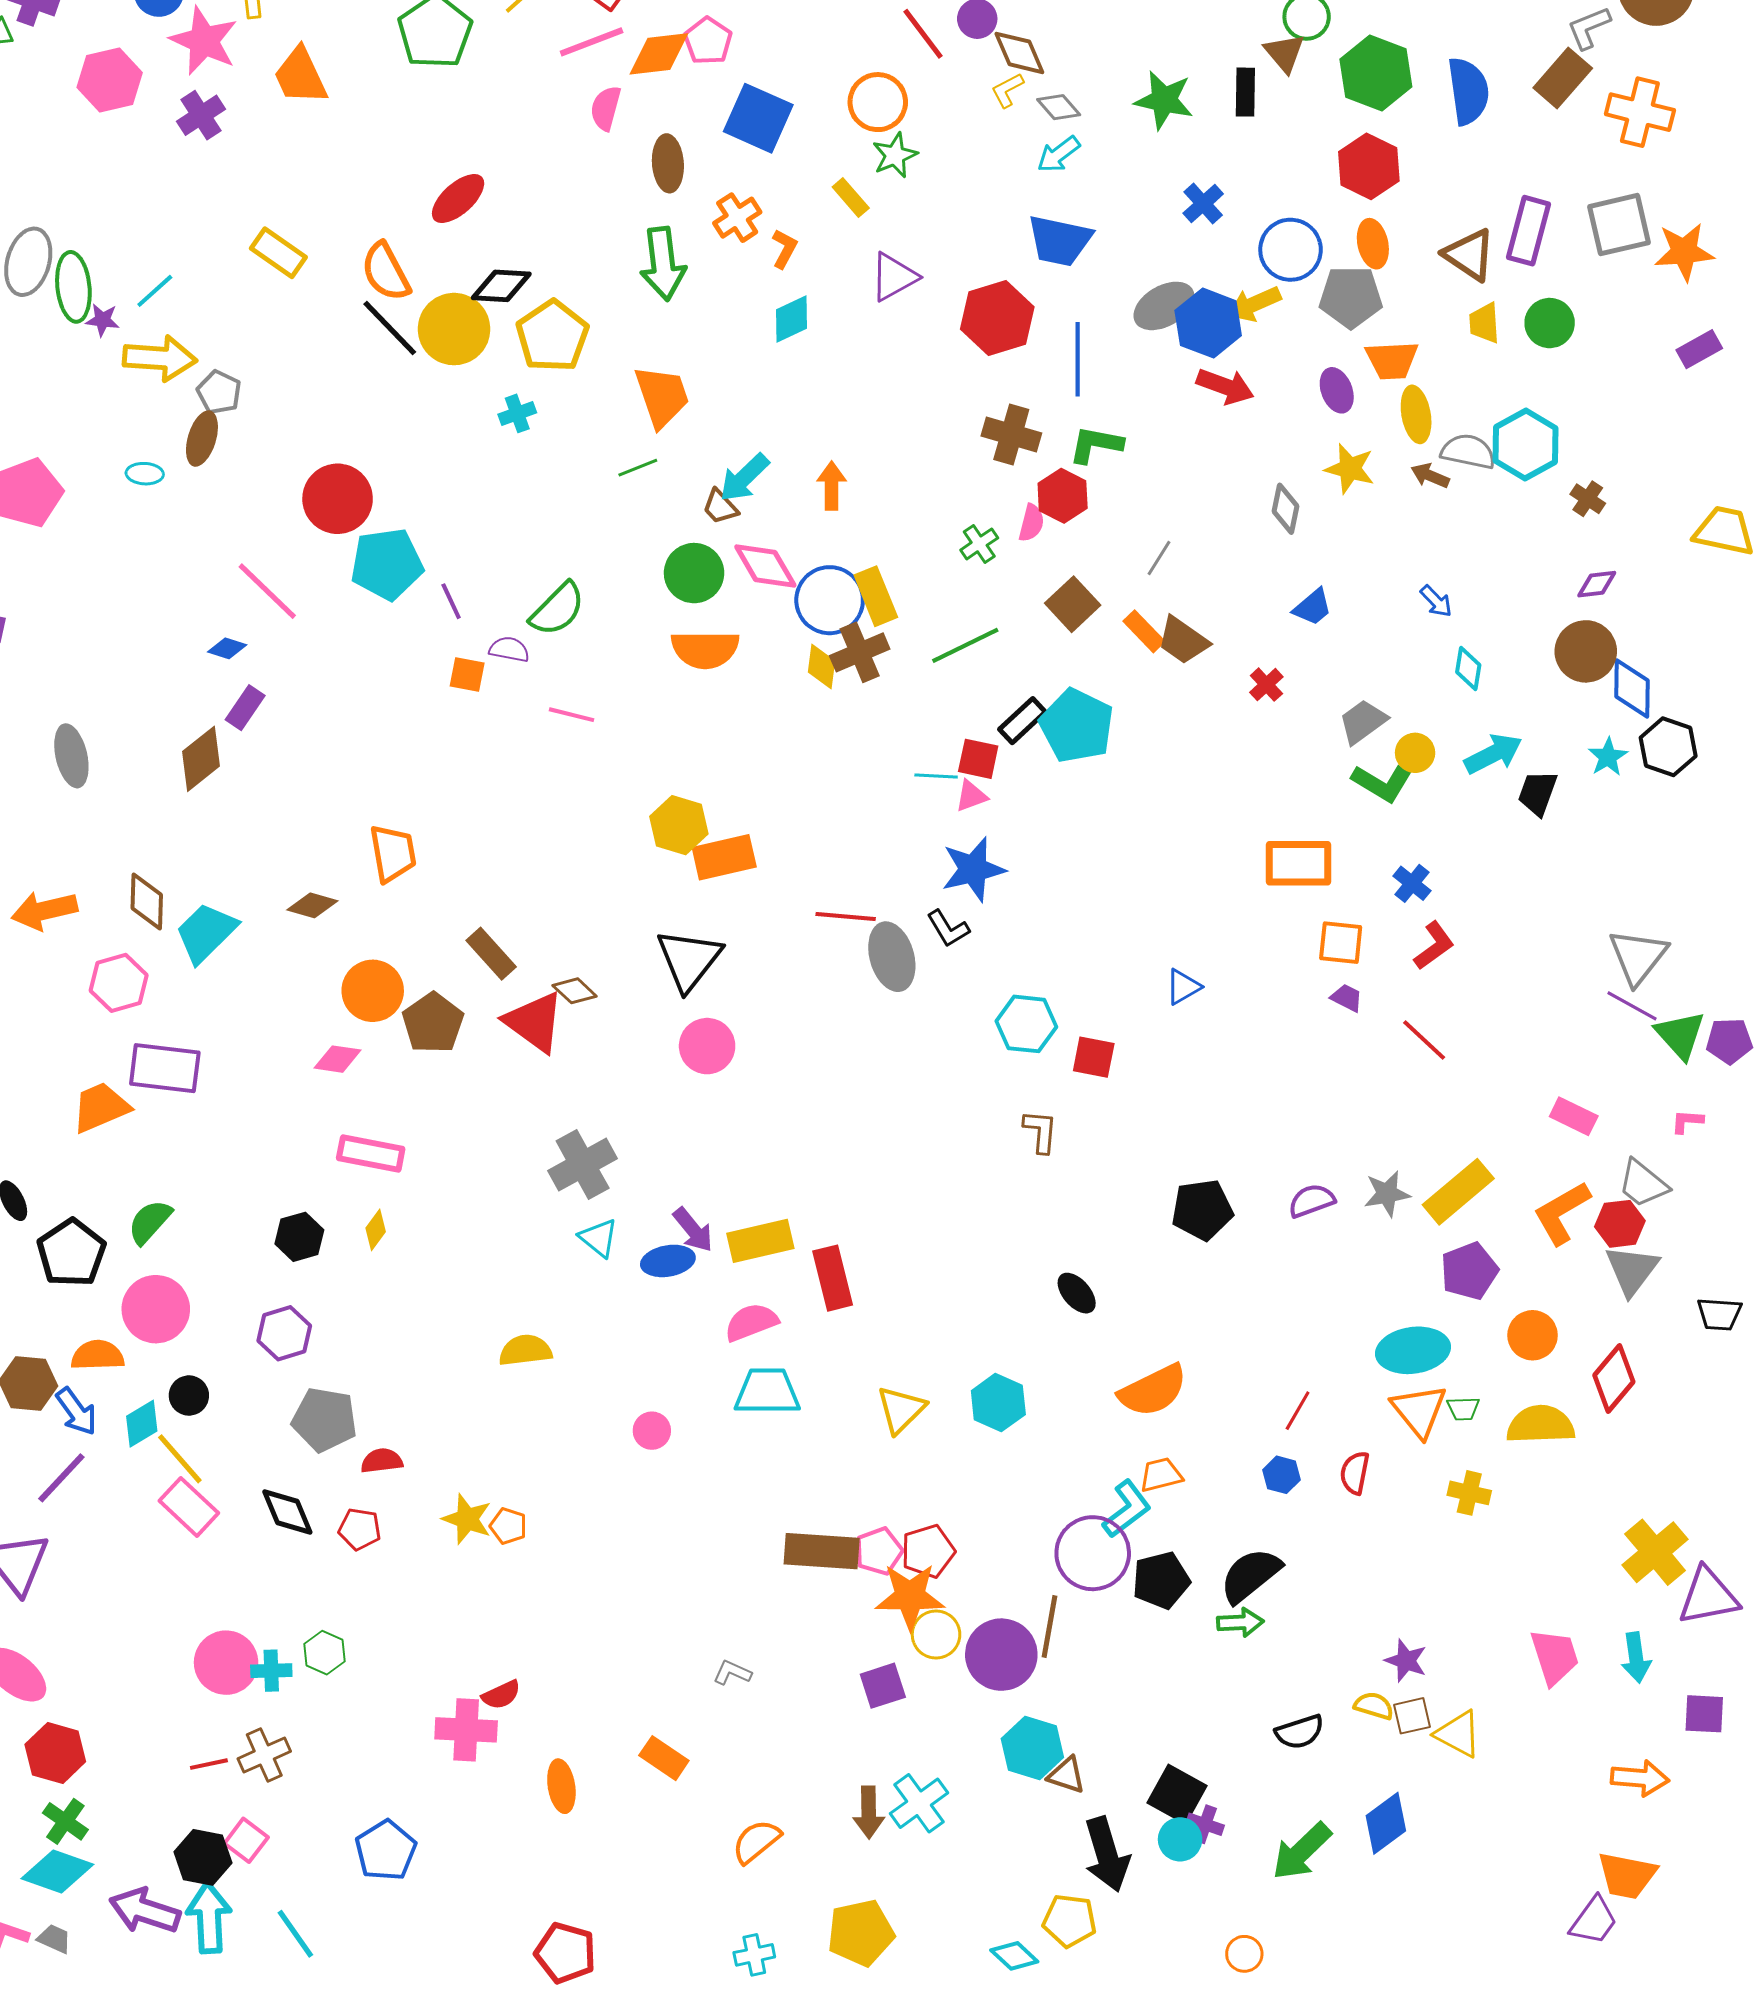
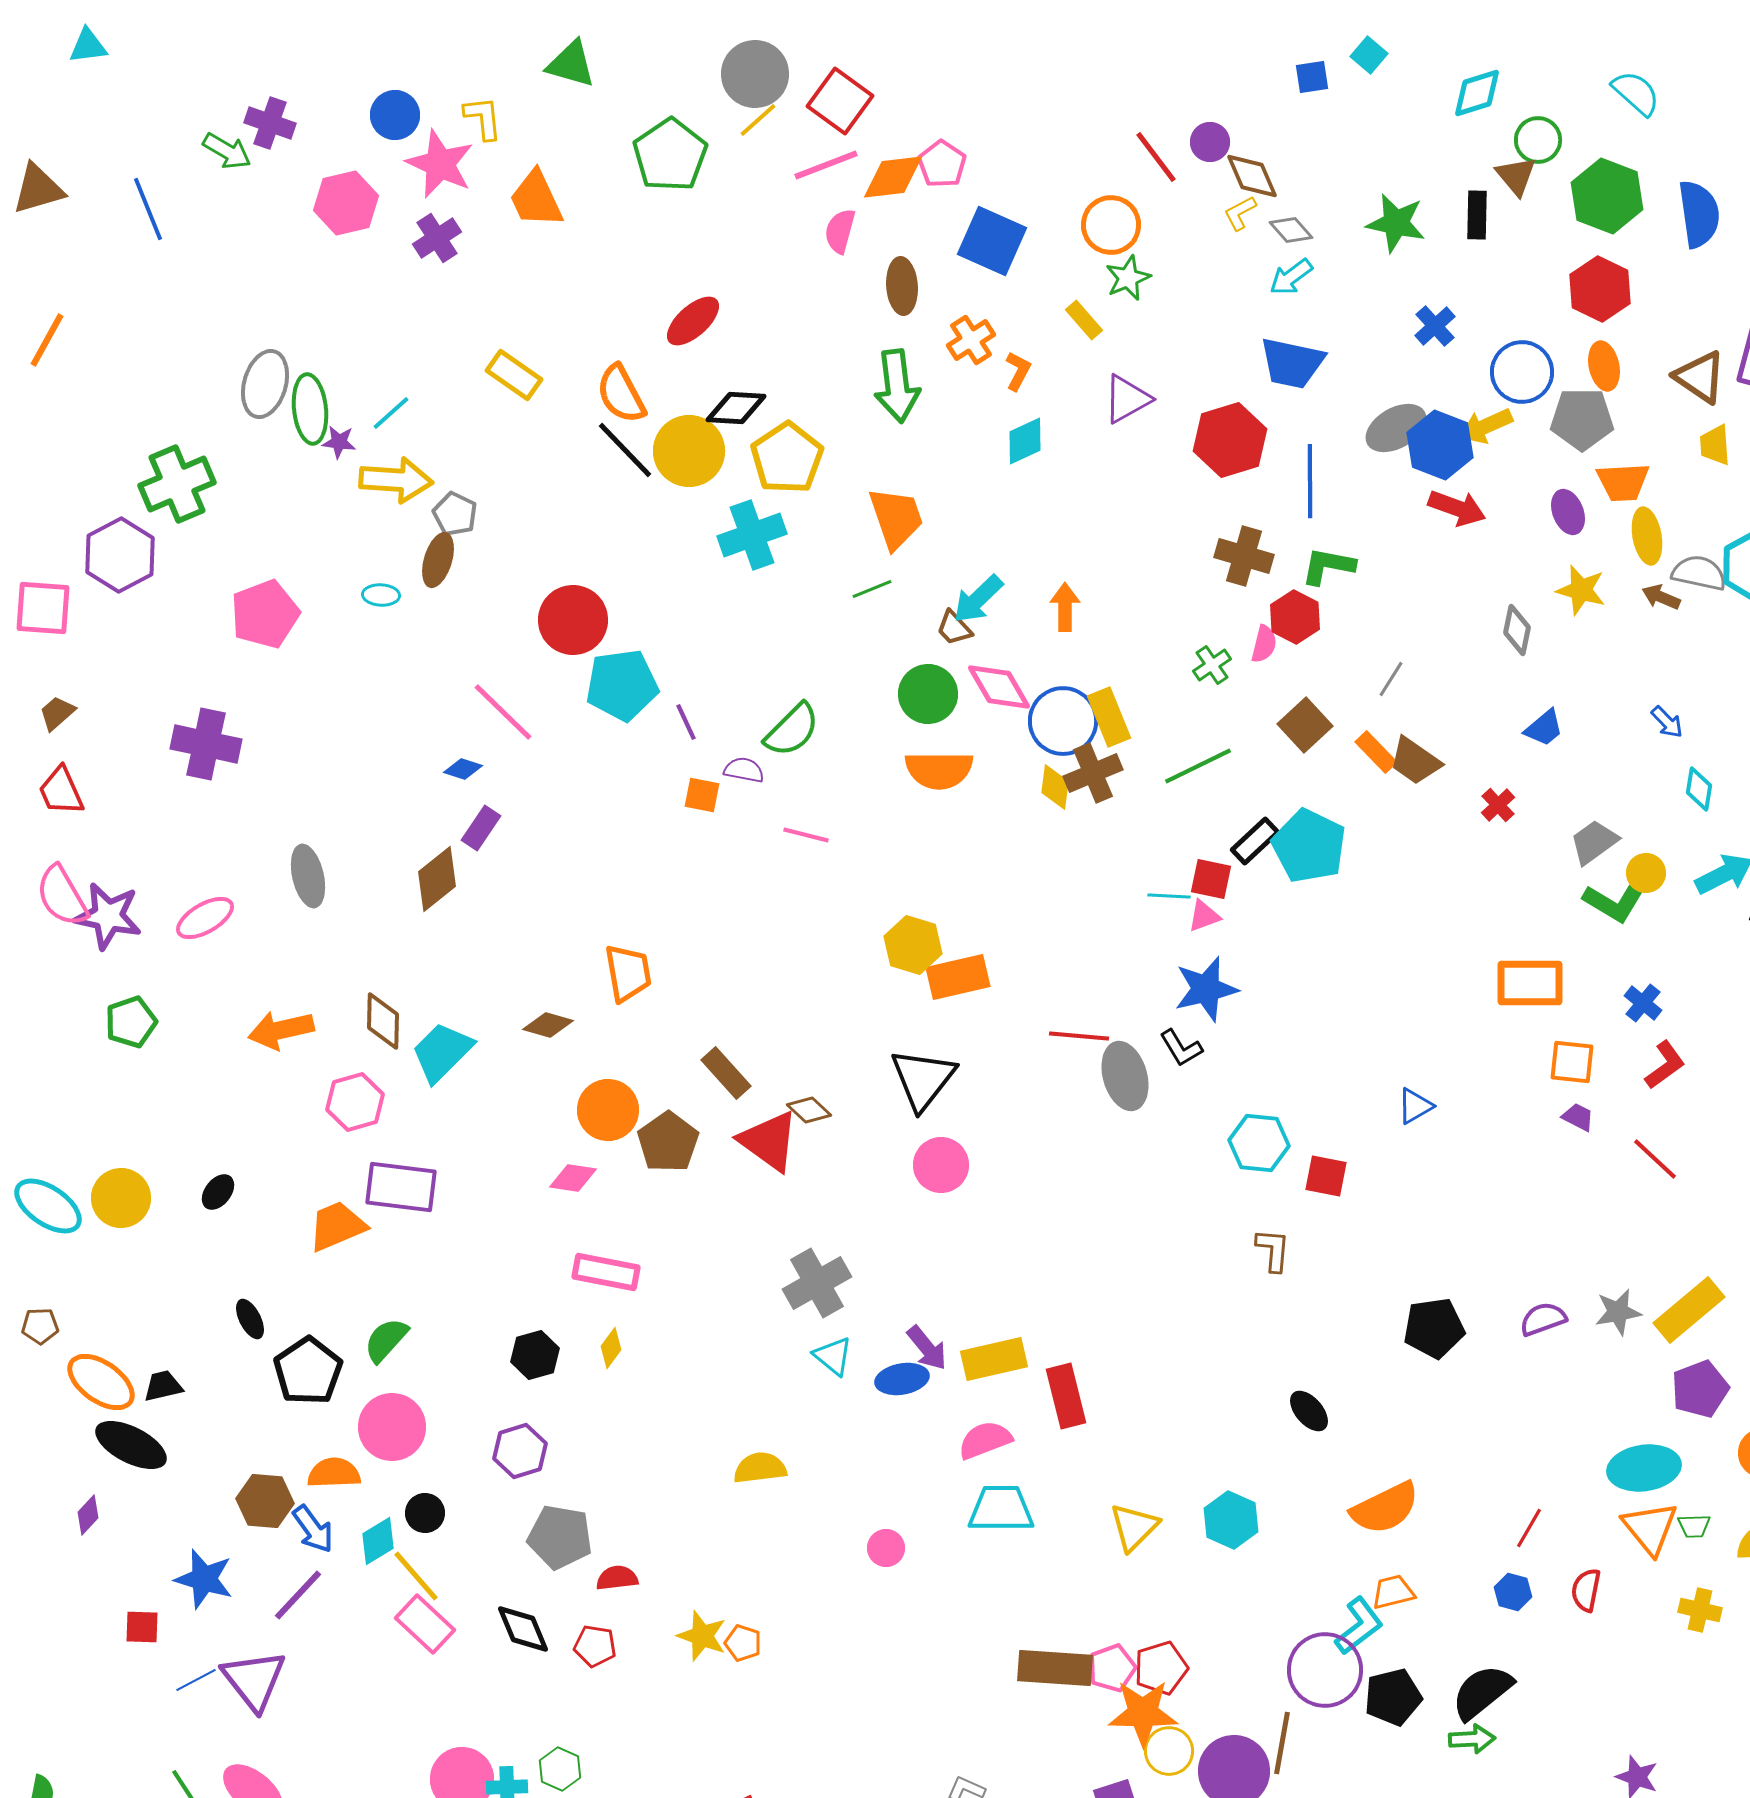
cyan cross: (517, 413) -> (752, 535), size x1.8

